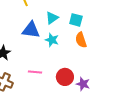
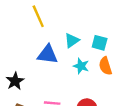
cyan star: (52, 40) -> (81, 66), moved

